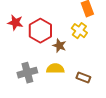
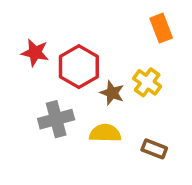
yellow cross: (79, 31) -> (147, 82), moved
gray cross: (27, 73) -> (56, 119), moved

